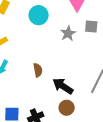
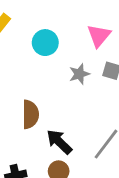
brown semicircle: (38, 70) -> (30, 114), size x1.5

